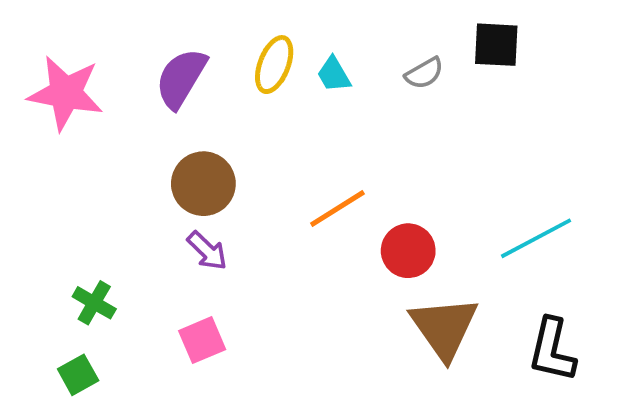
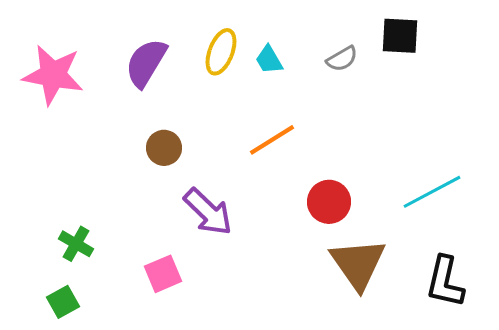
brown circle: (203, 184) -> (164, 148), size x0.7
orange line: (337, 208) -> (272, 140), moved
purple arrow: (207, 251) -> (208, 212), moved, size x1.5

